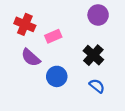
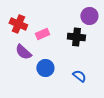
purple circle: (98, 15) -> (89, 16), moved
black cross: (93, 55) -> (76, 37), moved, turned -36

